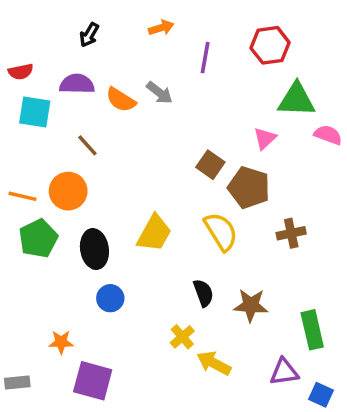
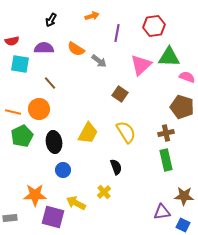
gray arrow: (159, 93) -> (99, 61), moved
orange semicircle: (121, 100) -> (76, 49), moved
pink triangle: (265, 138) -> (141, 65), moved, size x1.6
brown pentagon: (249, 188) -> (182, 107), moved
brown star: (251, 305) -> (184, 196), moved
green rectangle: (312, 330) -> (166, 160), moved
orange star: (61, 342) -> (35, 195), size x1.6
yellow arrow: (214, 363) -> (76, 203), moved

